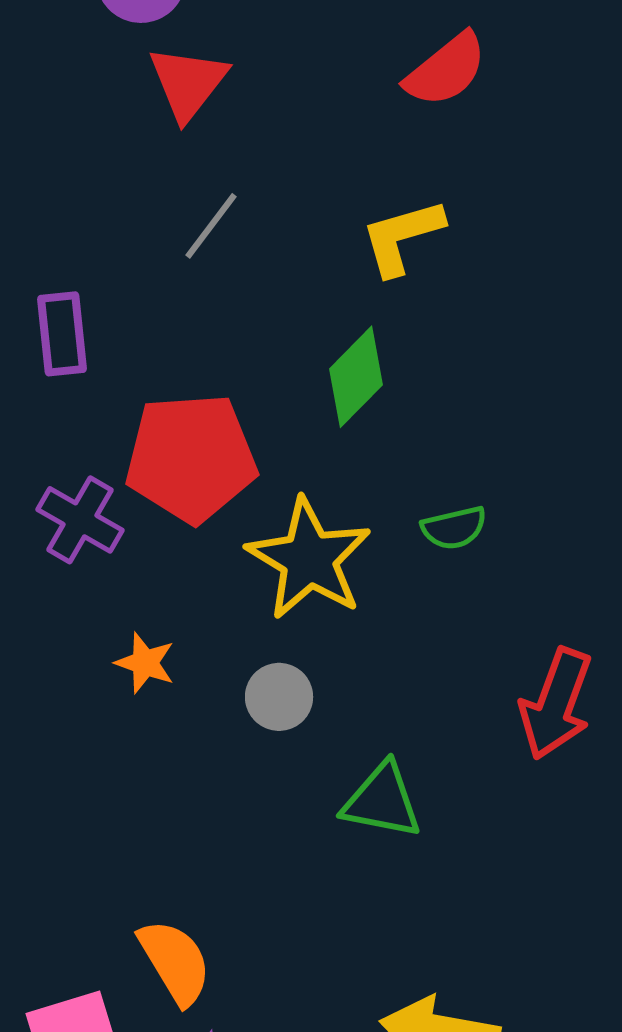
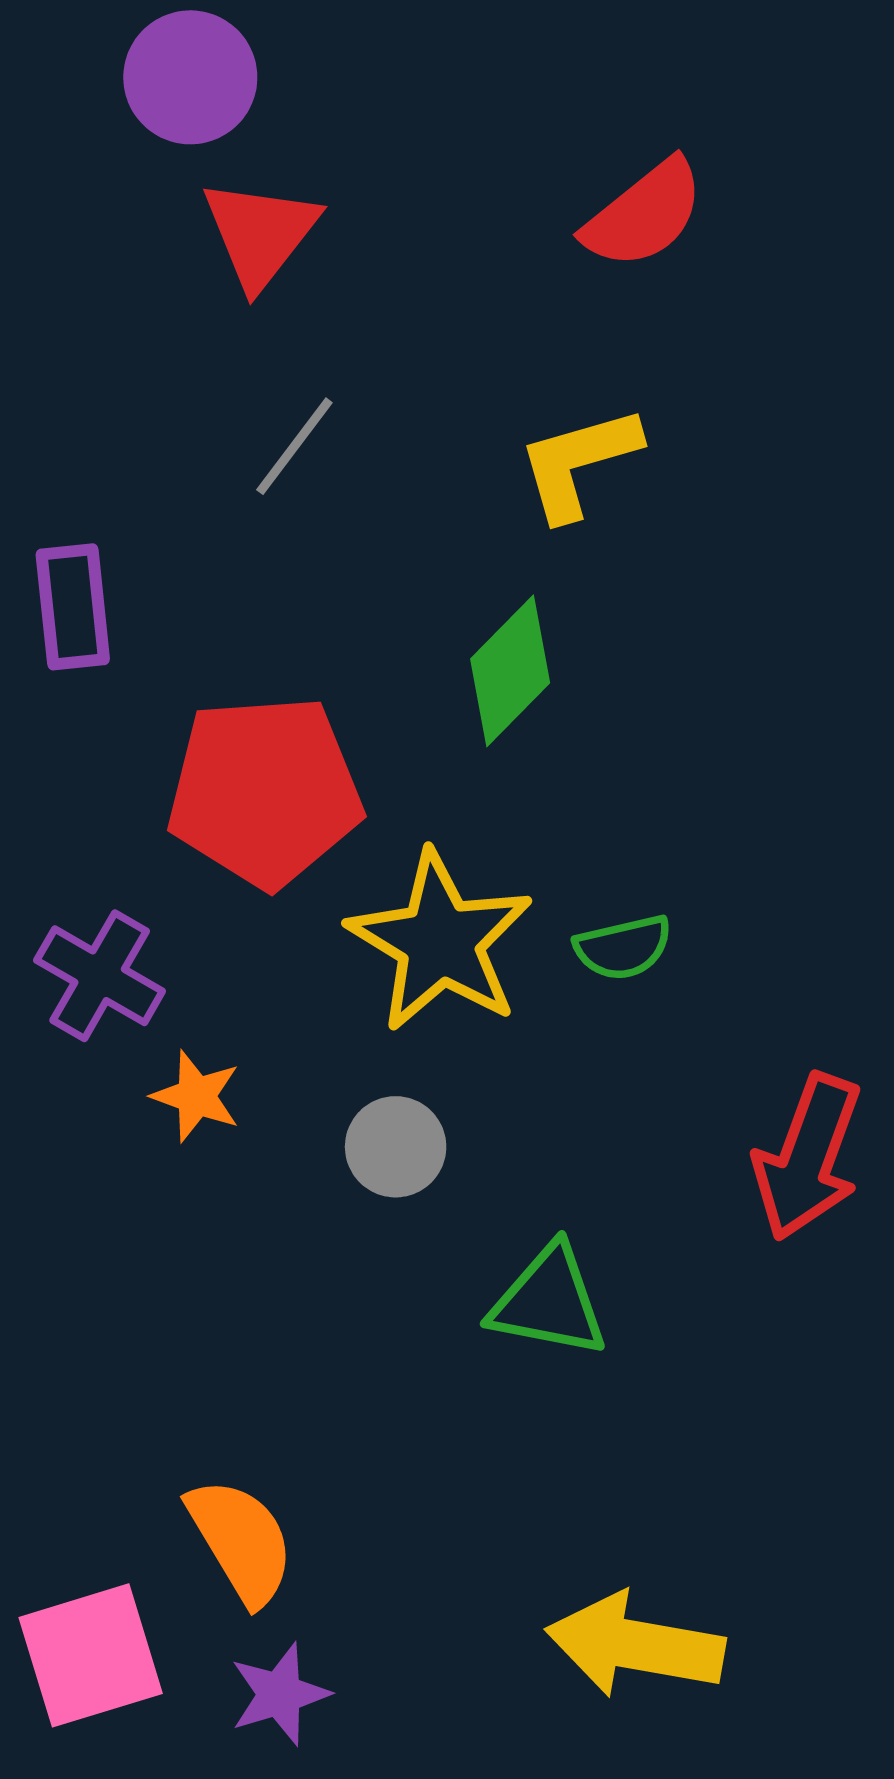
purple cross: (80, 520) -> (100, 976), moved
green semicircle: (454, 528) -> (623, 947), moved

